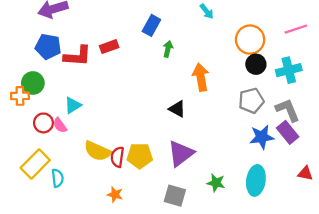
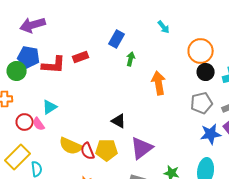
green circle: (33, 83) -> (17, 71), moved
black triangle: (177, 109) -> (119, 121), moved
red semicircle: (117, 157) -> (88, 151), turned -30

